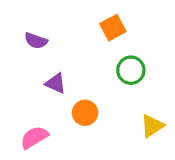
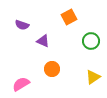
green circle: (131, 70) -> (91, 41), moved
purple triangle: (56, 83) -> (43, 41), moved

